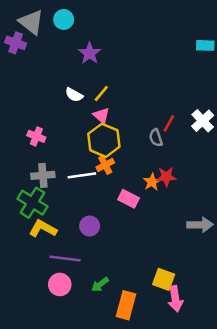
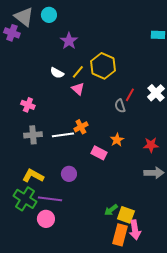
yellow hexagon: (104, 140) -> (103, 66), moved
red star: (166, 177) -> (151, 145), moved
green cross: (32, 203) -> (25, 199), moved
green arrow: (100, 284) -> (111, 210), moved
orange rectangle: (126, 305) -> (120, 235), moved

